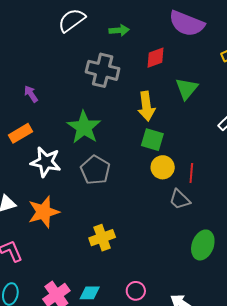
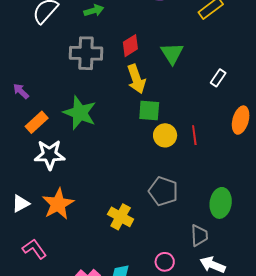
red diamond: (155, 58) -> (130, 46), moved
orange rectangle: (20, 133) -> (37, 122), moved
gray pentagon: (95, 170) -> (163, 191), moved
gray trapezoid: (180, 199) -> (199, 235), moved, turned -125
yellow cross: (102, 238) -> (121, 217), turned -30

